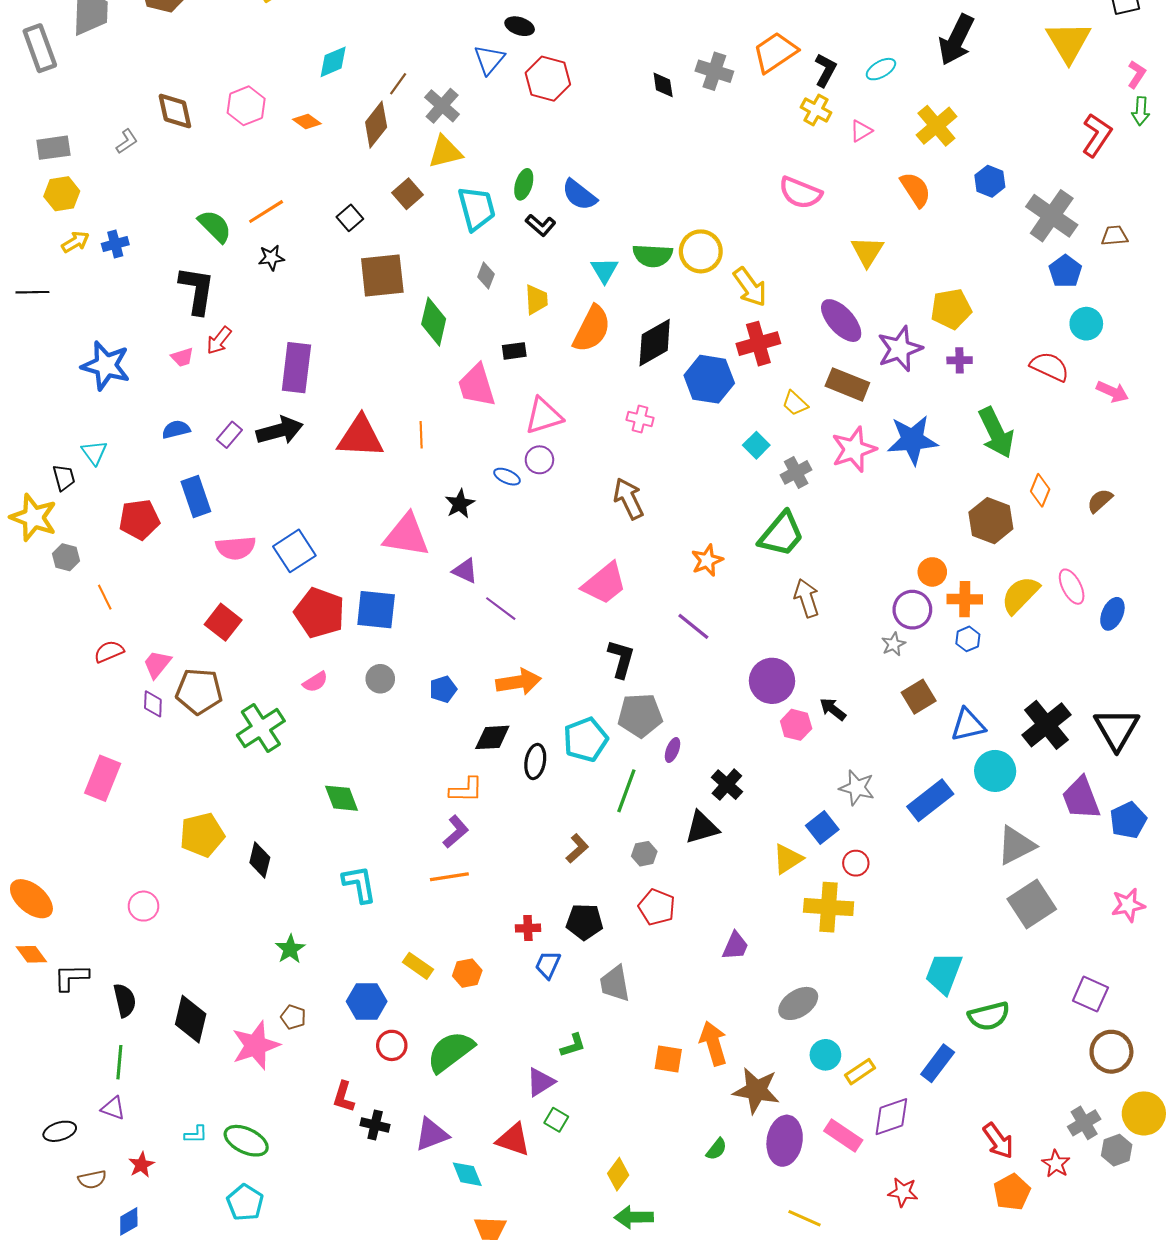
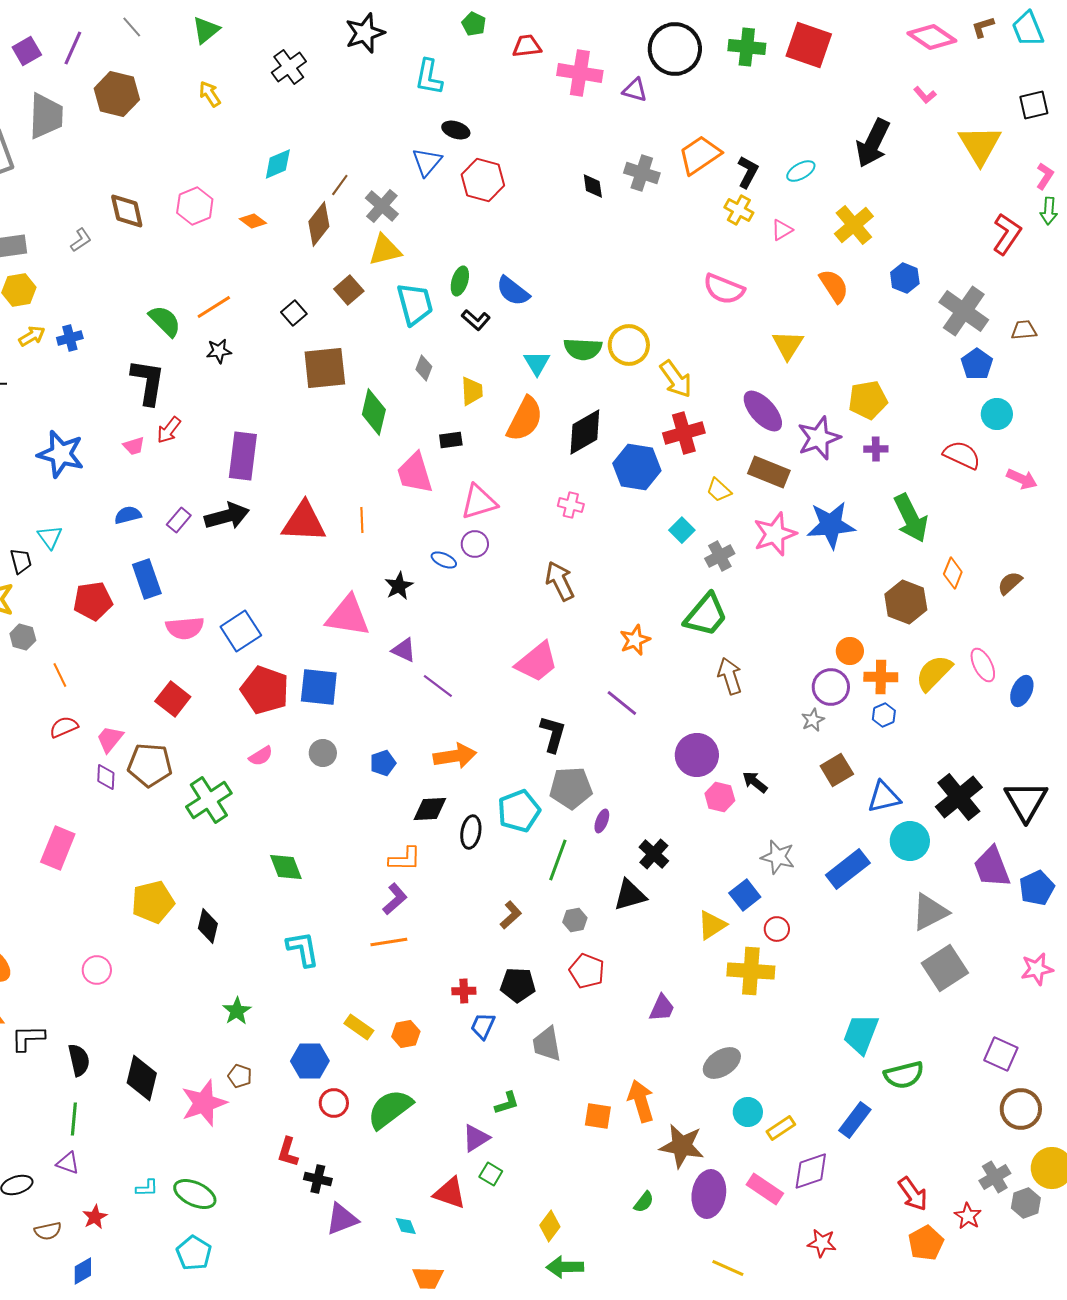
purple triangle: (432, 1134) -> (342, 1219), moved
cyan diamond: (467, 1174) -> (406, 1226), size x0.7

